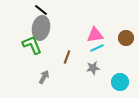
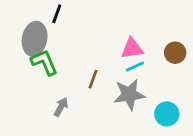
black line: (41, 10) -> (57, 14), turned 72
gray ellipse: (41, 28) -> (35, 39), moved
gray star: (93, 68) -> (129, 94), size x1.6

